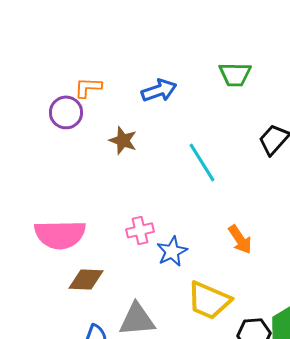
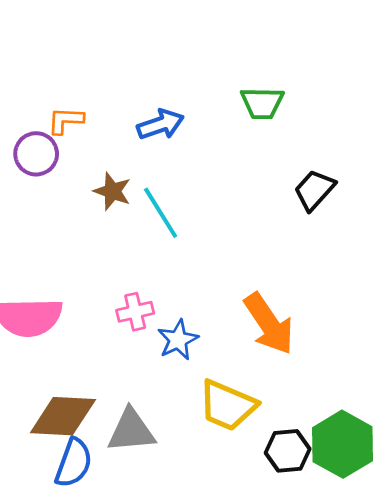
cyan line: (202, 162) -> (161, 213), moved
orange arrow: (240, 239) -> (269, 324), size x1.6
brown diamond: (86, 279) -> (63, 416), moved, size x1.4

